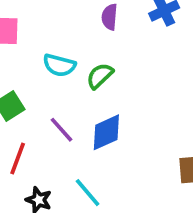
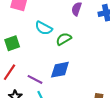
purple line: (62, 130) -> (35, 79), moved, turned -35

